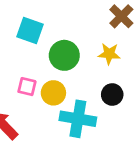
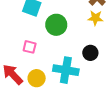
yellow star: (109, 54) -> (95, 18), moved
yellow circle: (53, 93) -> (37, 78), moved

